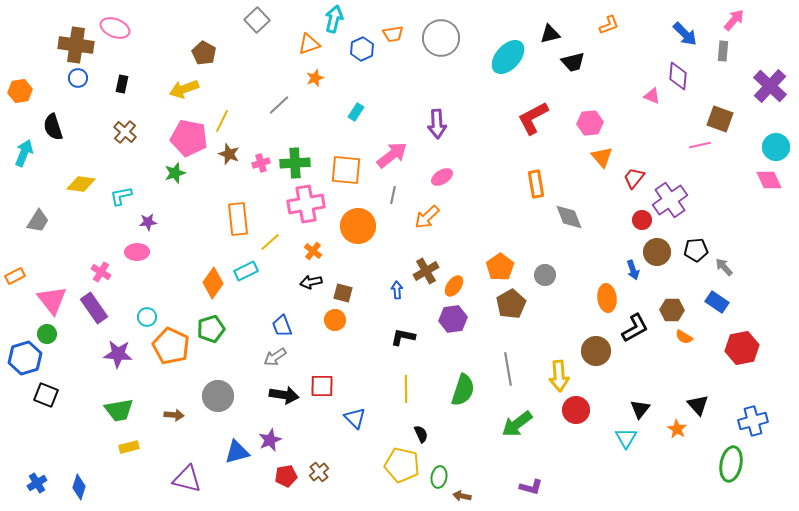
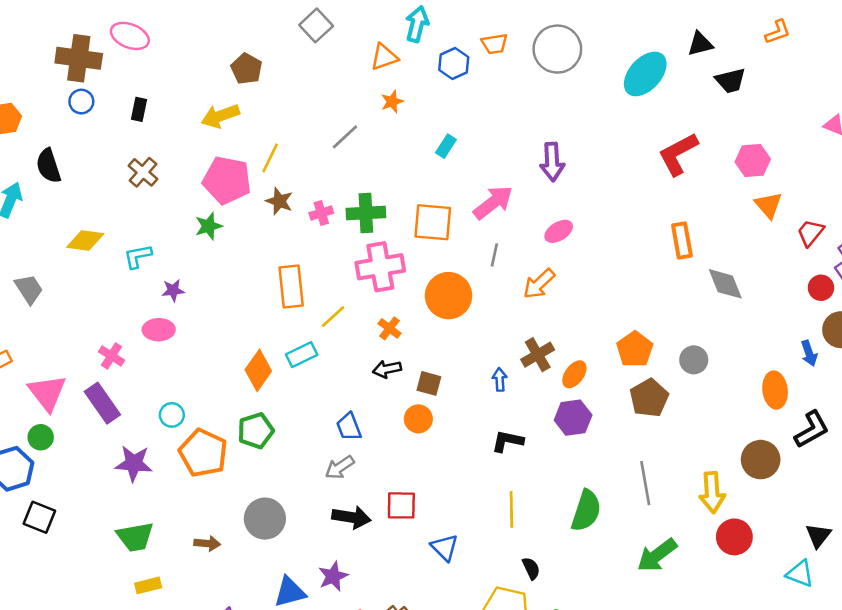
gray trapezoid: (38, 221) -> (29, 289), turned -65
cyan triangle: (626, 438) -> (800, 574), turned -40

